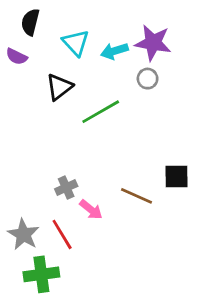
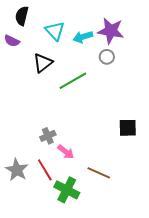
brown line: (137, 196) -> (99, 173), moved
green cross: (41, 274) -> (67, 190), moved, turned 35

